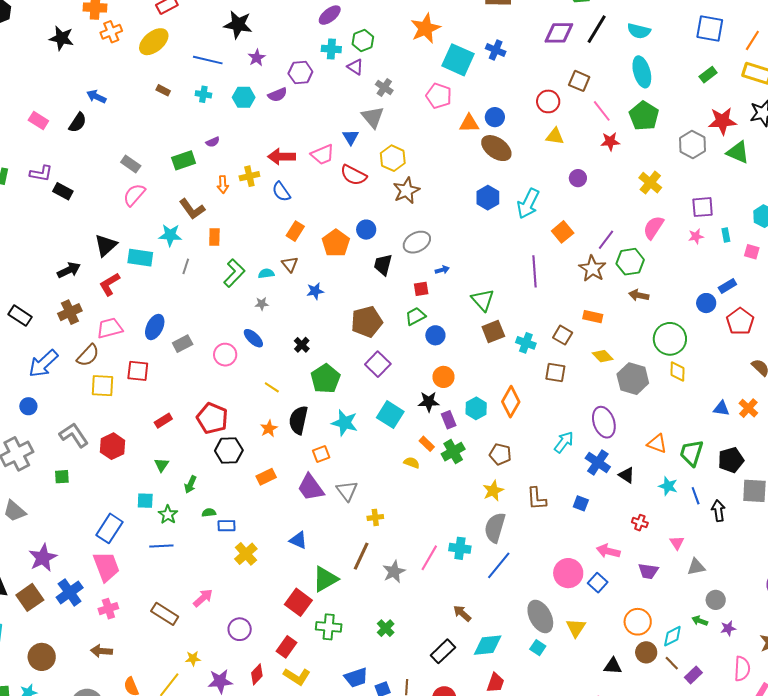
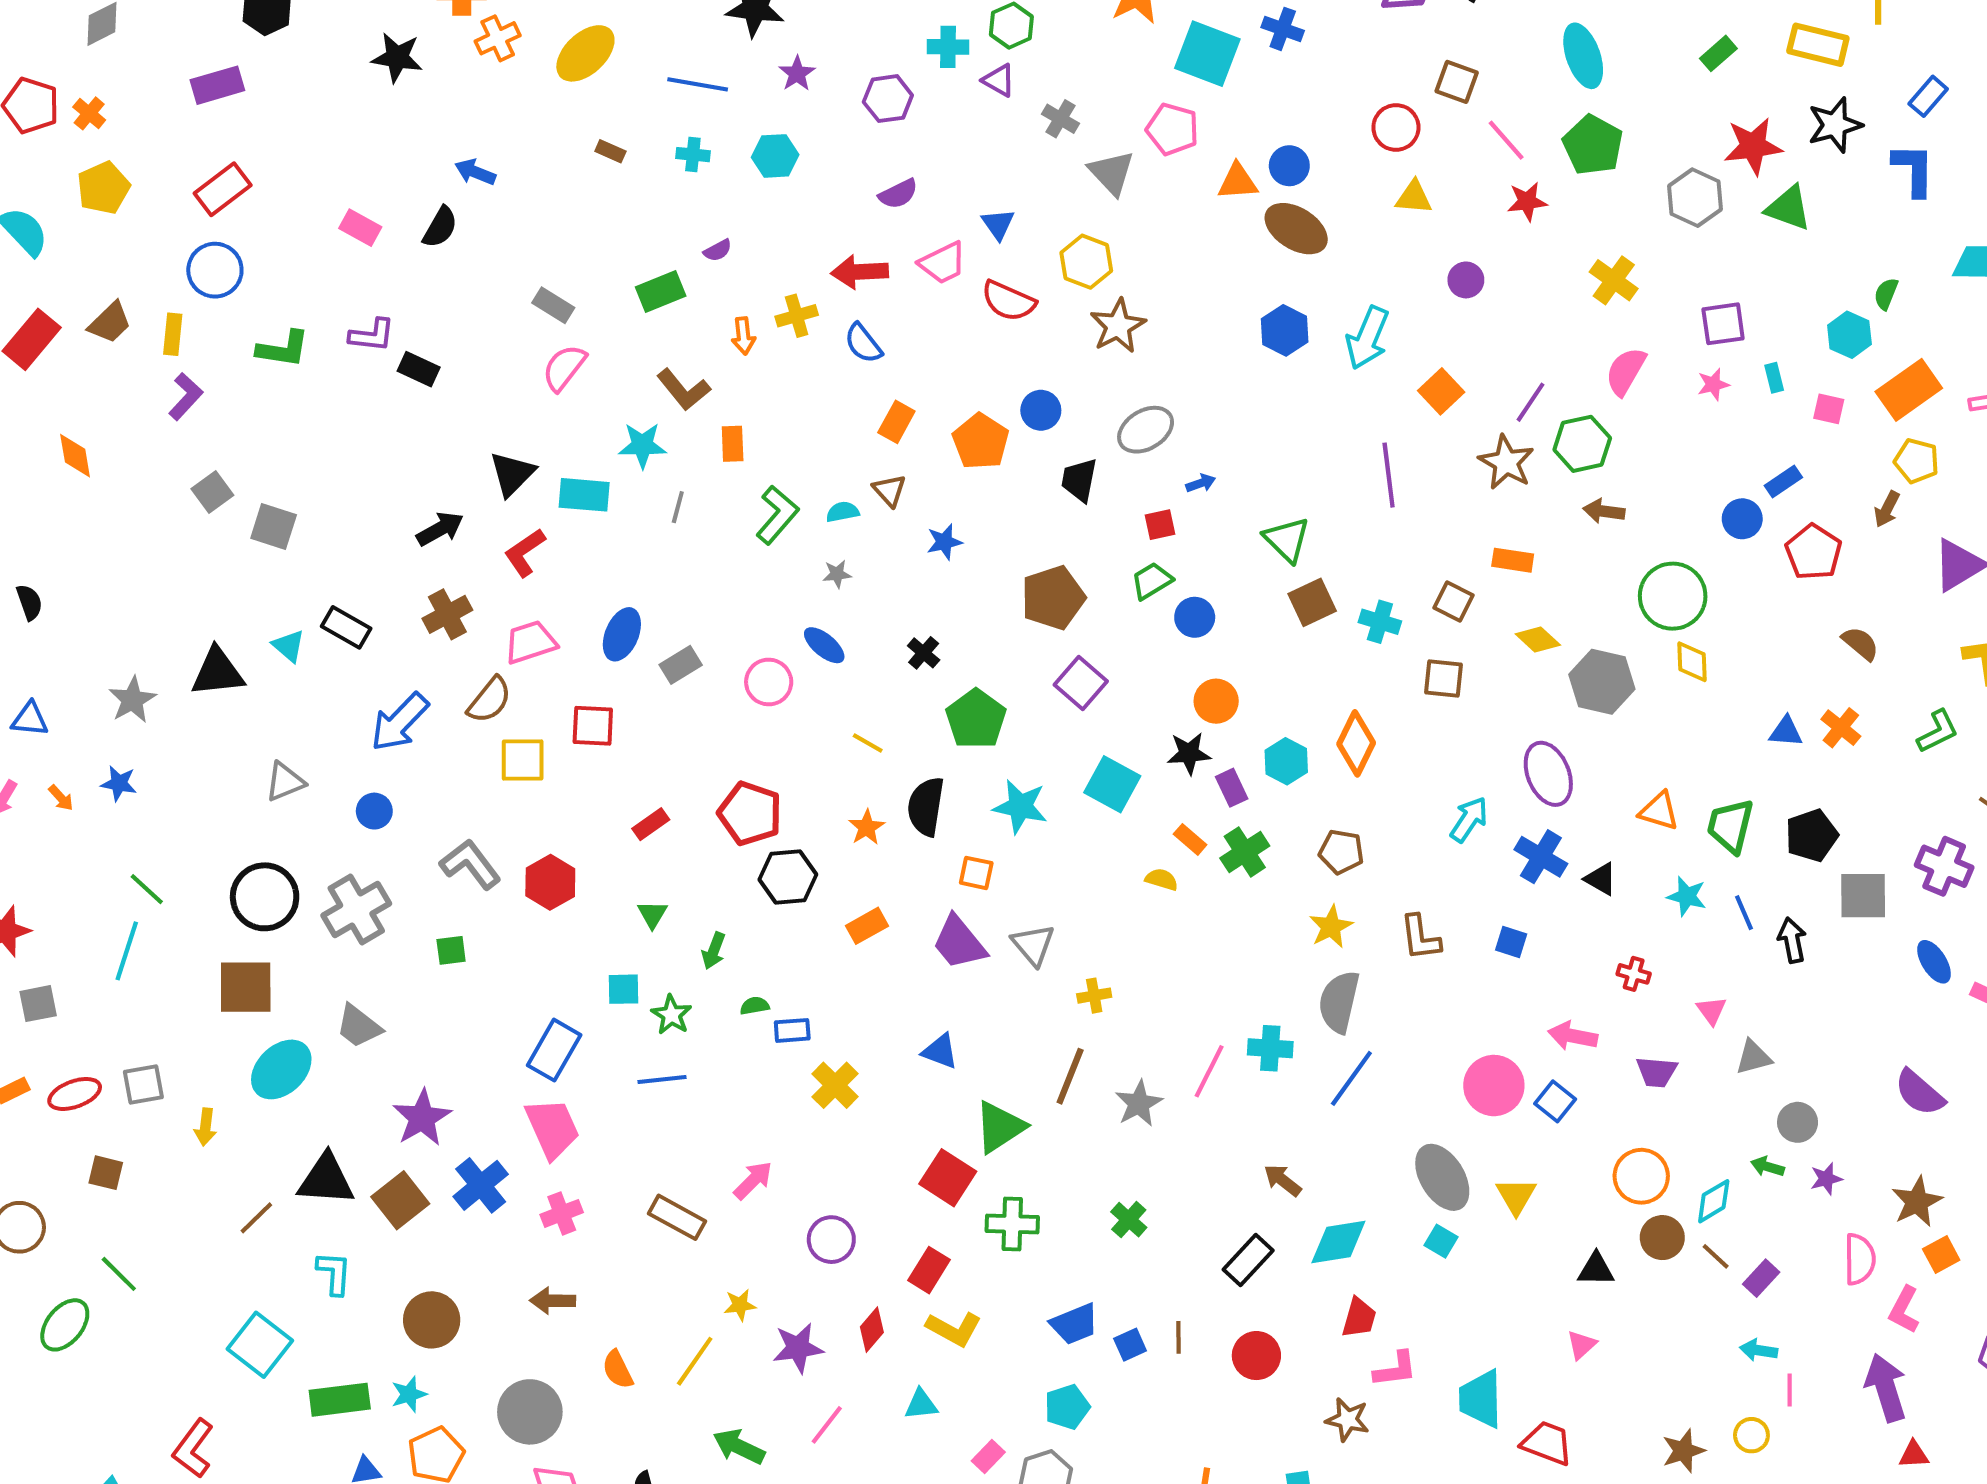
purple semicircle: (278, 95) -> (898, 194), moved
gray triangle: (373, 117) -> (1112, 173), moved
orange square: (321, 454) -> (976, 873), turned 36

